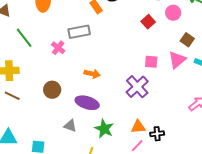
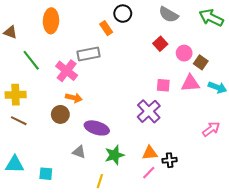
pink circle: (173, 13) -> (184, 53), moved
pink cross: (58, 48) -> (67, 71), size x1.5
pink triangle: (177, 60) -> (190, 83), turned 36
orange arrow: (92, 74) -> (74, 98), moved
green star: (104, 129) -> (114, 155), turned 30

